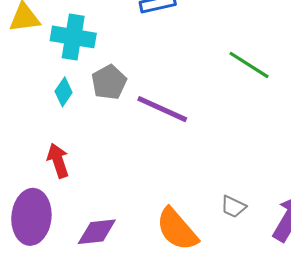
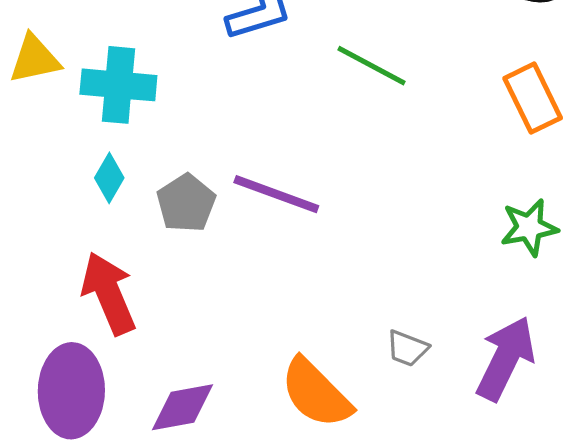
green line: (249, 65) -> (372, 66), moved
gray pentagon: (109, 82) -> (186, 203), moved
red arrow: (58, 161) -> (109, 293), size x1.4

